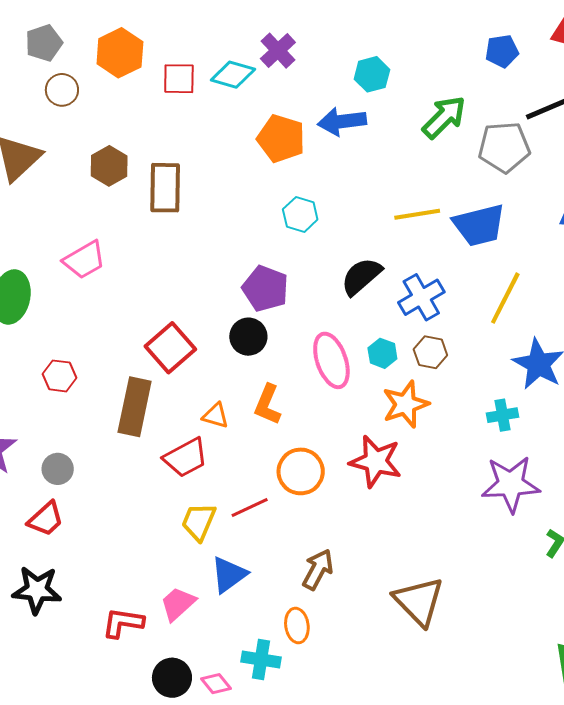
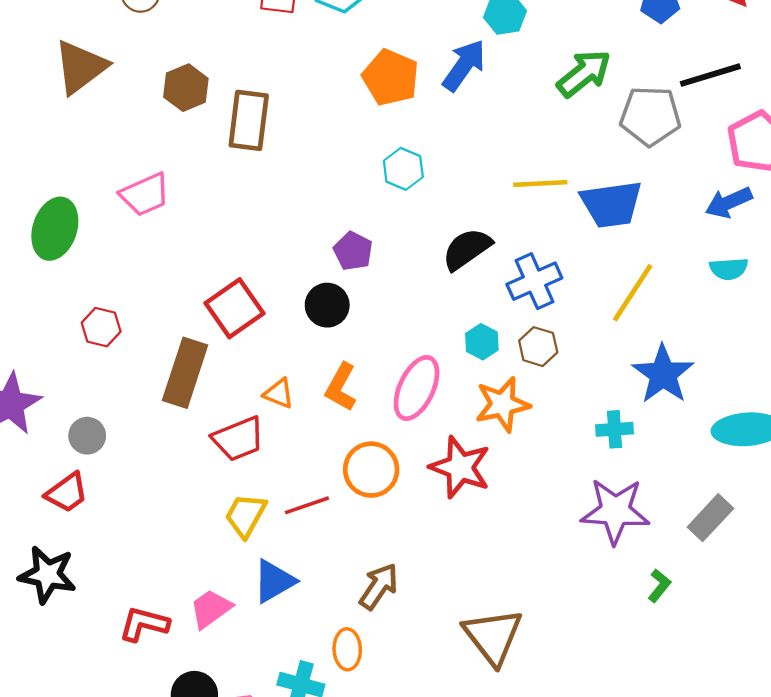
blue arrow: (342, 121) -> (464, 65), turned 126
purple pentagon: (265, 289) -> (353, 251), size x0.7
pink ellipse: (331, 360) -> (417, 388), moved, turned 38

